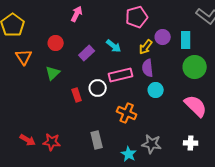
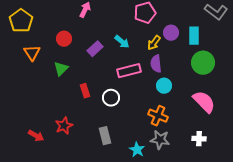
white circle: (98, 88) -> (111, 98), moved
orange cross: (127, 113) -> (158, 116), moved
red star: (52, 142) -> (64, 126), moved, turned -30

